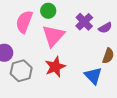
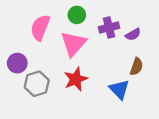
green circle: (48, 11) -> (77, 15), moved
purple cross: (84, 22) -> (109, 28), turned 30

